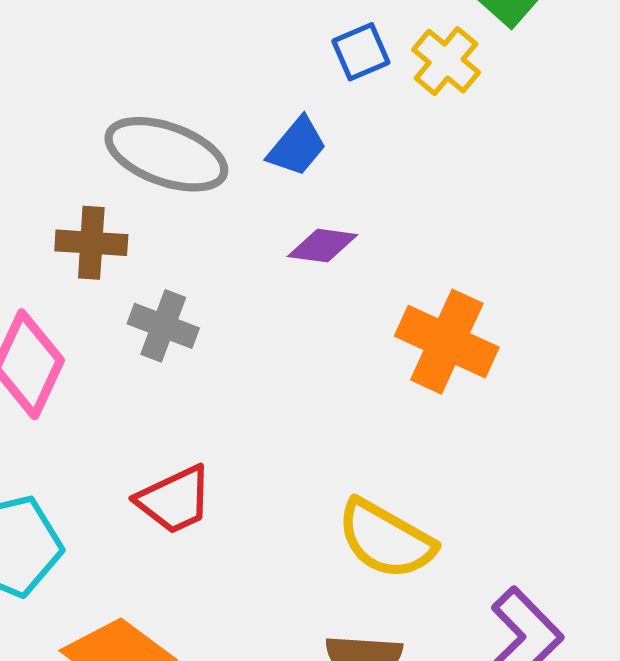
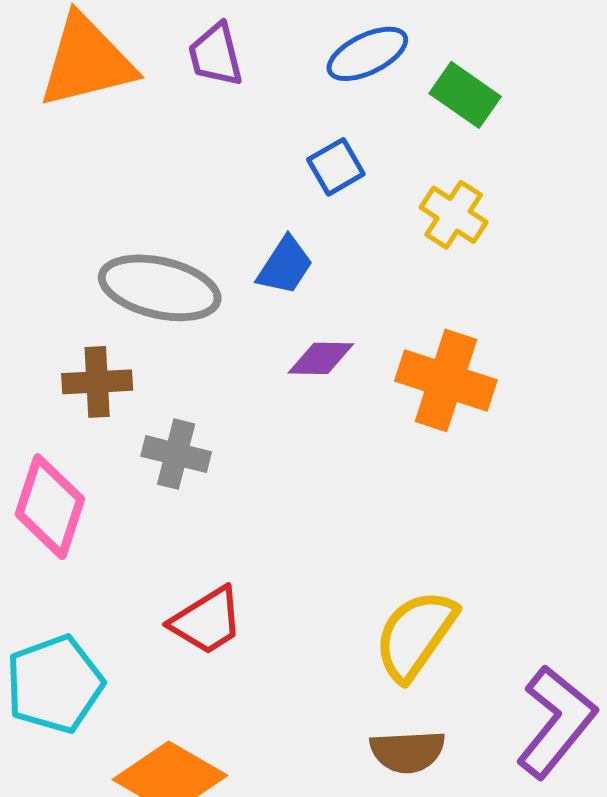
yellow cross: (446, 61) -> (454, 215), moved
orange cross: (447, 342) -> (446, 380), moved
yellow semicircle: (386, 539) -> (415, 635), turned 102

